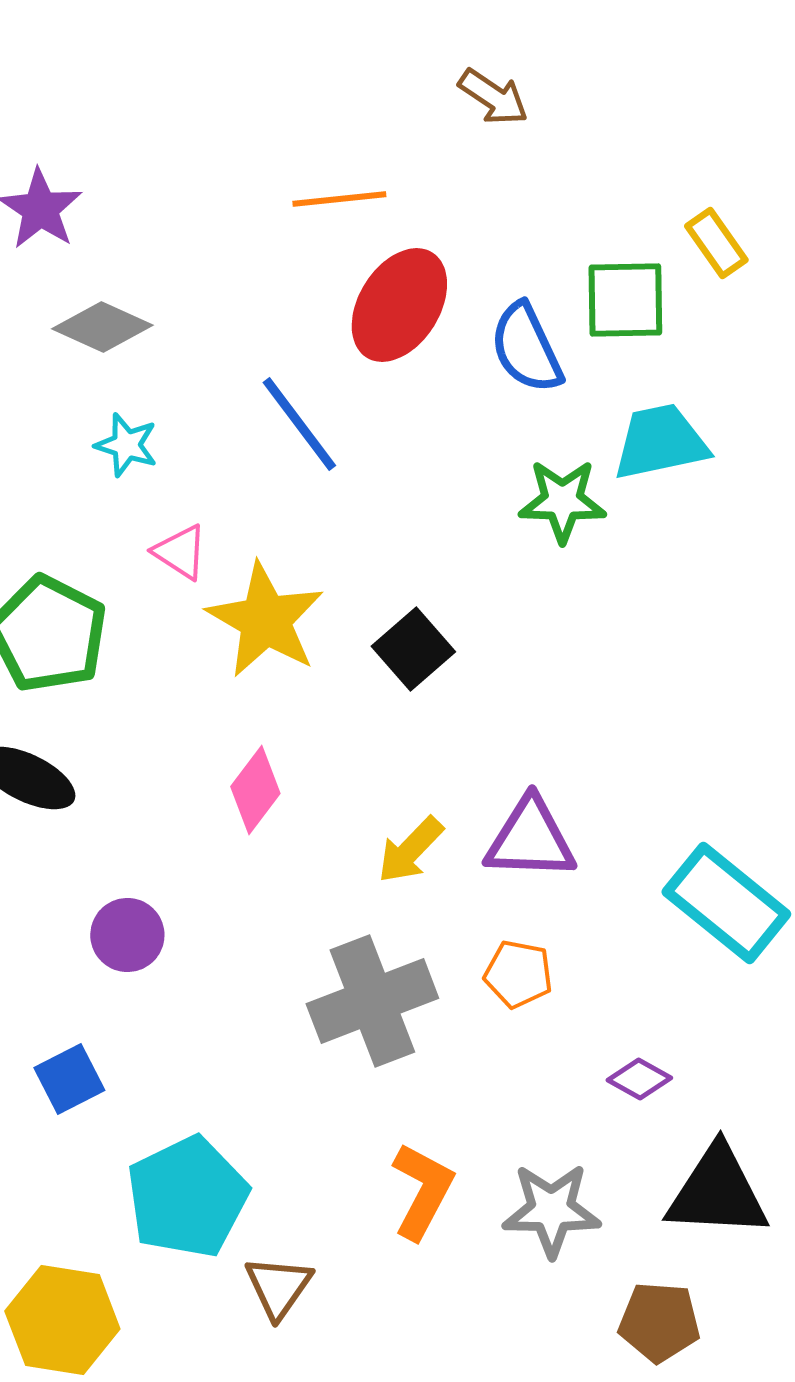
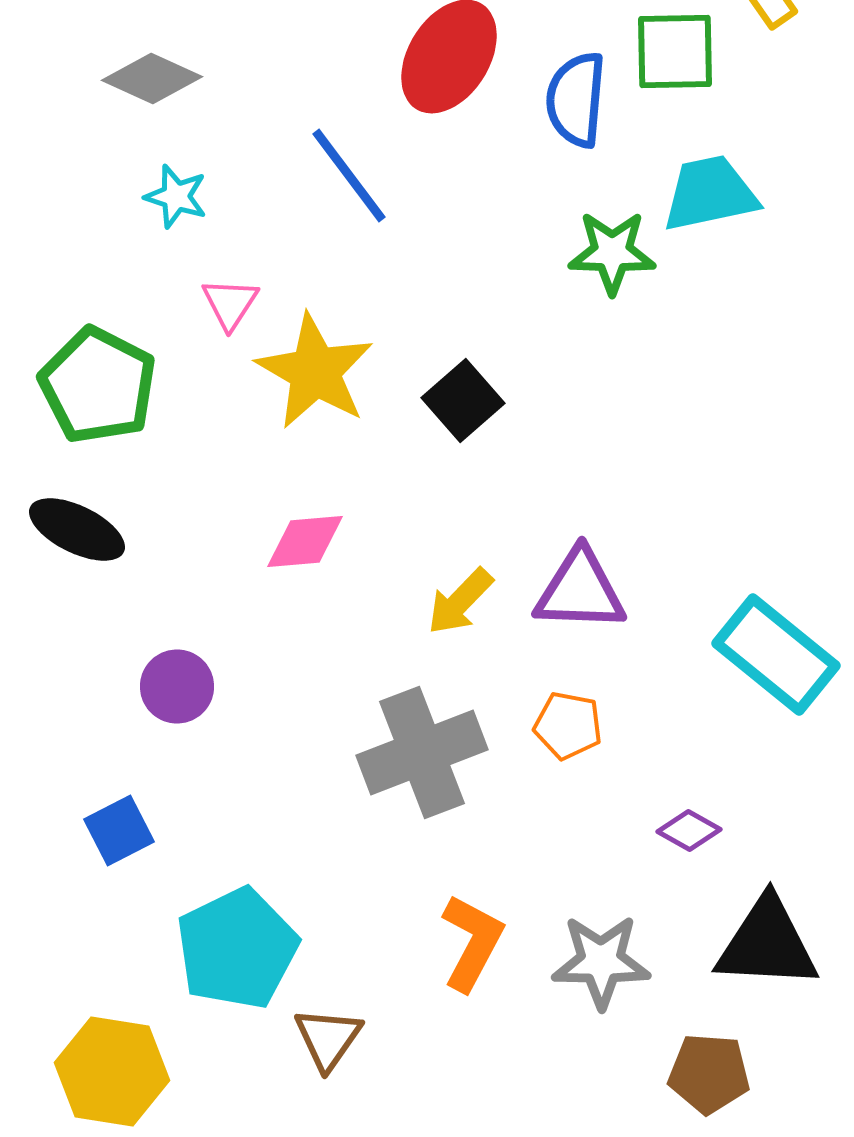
blue semicircle: (526, 348) -> (576, 100), turned 30
pink triangle: (180, 552) -> (230, 304), turned 30
pink diamond: (255, 790) -> (305, 542), turned 48

